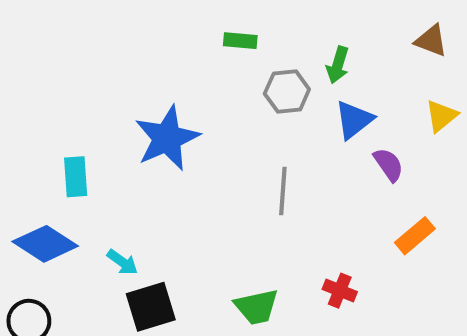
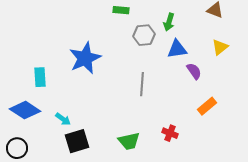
blue triangle: (354, 120) -> (177, 49), turned 30

